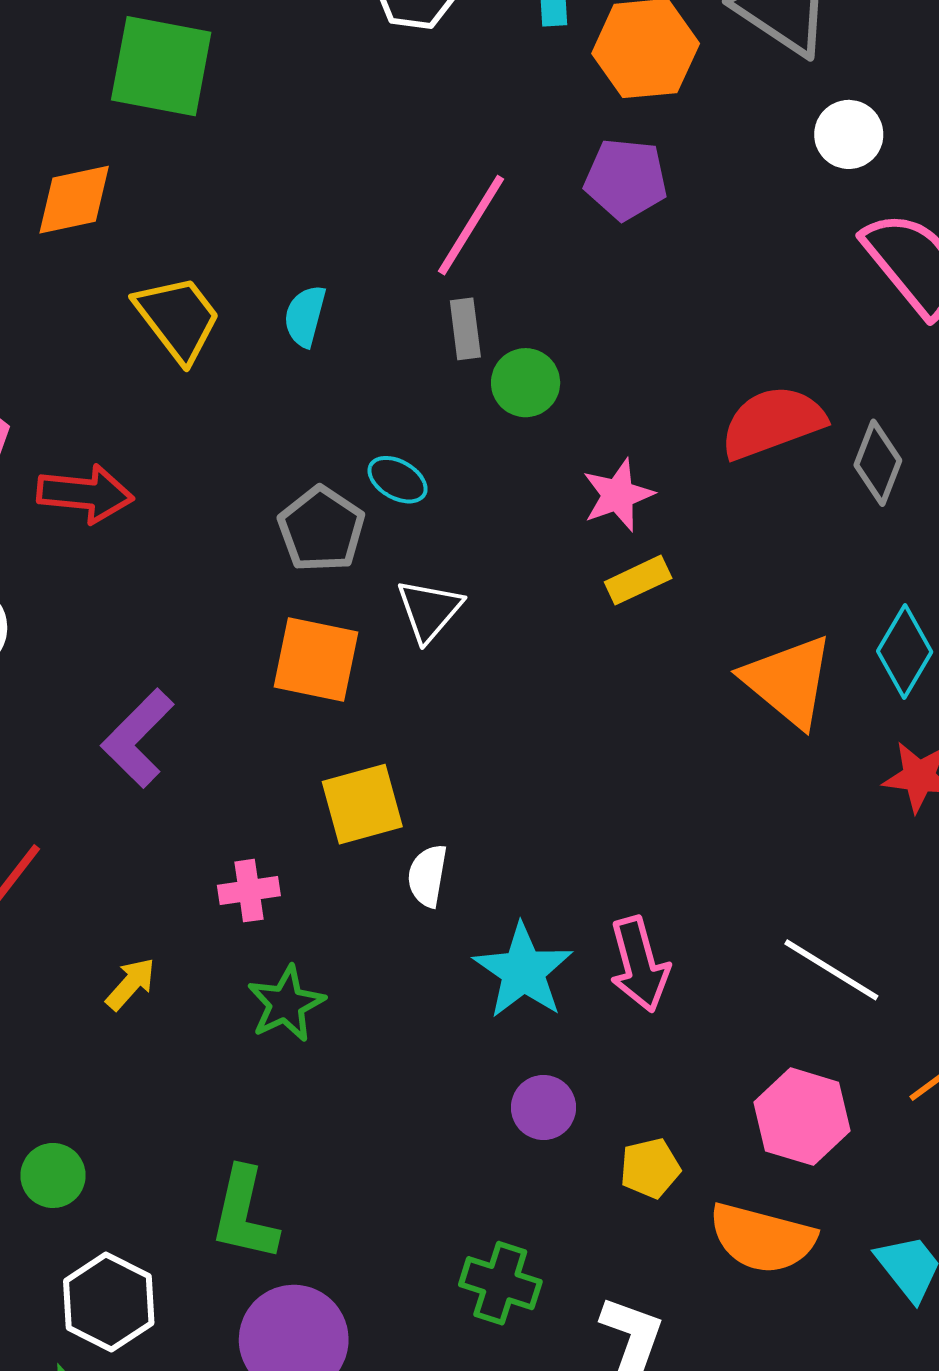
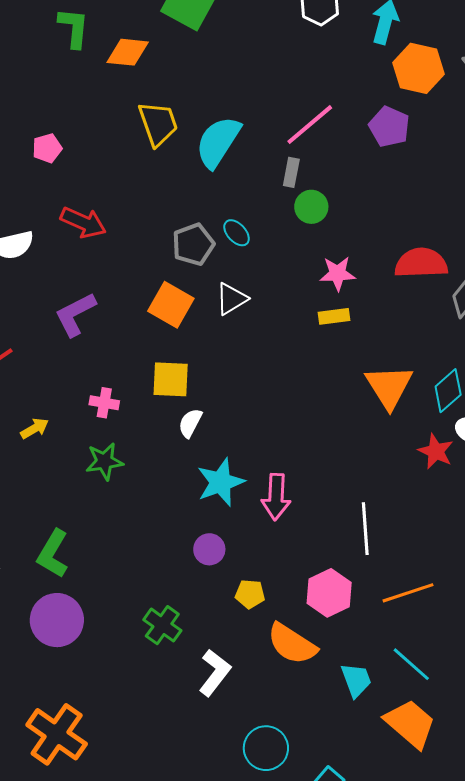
cyan semicircle: (305, 316) -> (218, 142), size x1.8
red arrow: (85, 494) -> (83, 222), moved
white line: (831, 970) -> (365, 529), turned 36

